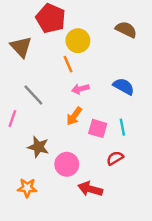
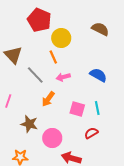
brown triangle: (21, 47) -> (13, 55), moved
gray line: (33, 95) -> (35, 75), moved
orange arrow: (74, 116) -> (48, 99), moved

